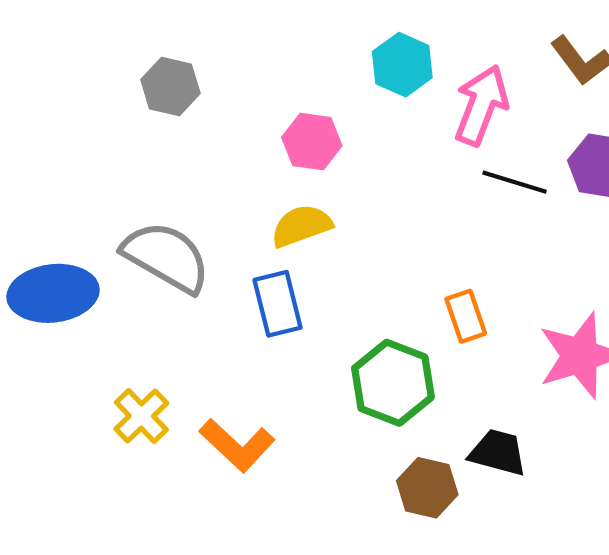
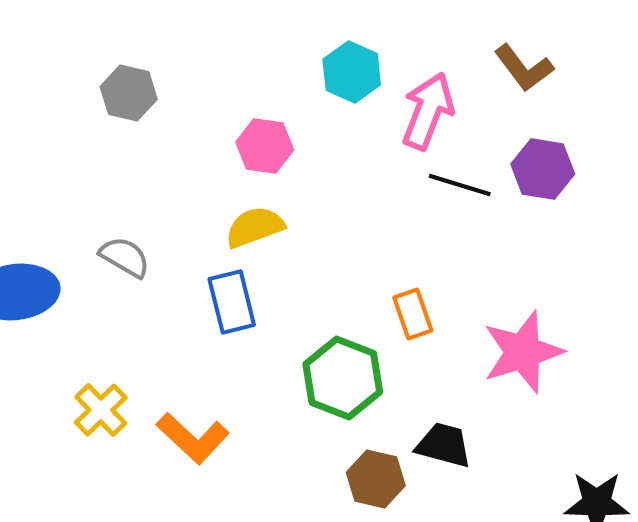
gray semicircle: (166, 257) -> (125, 257), size x0.6

